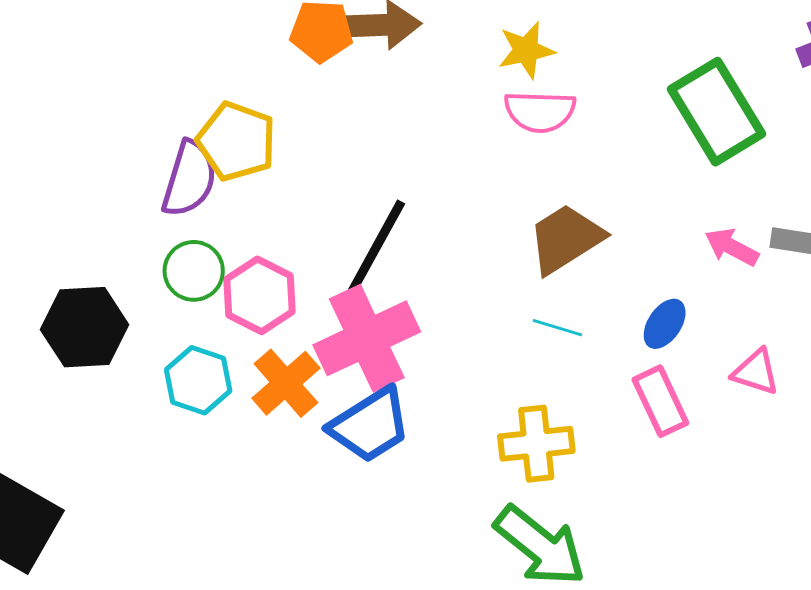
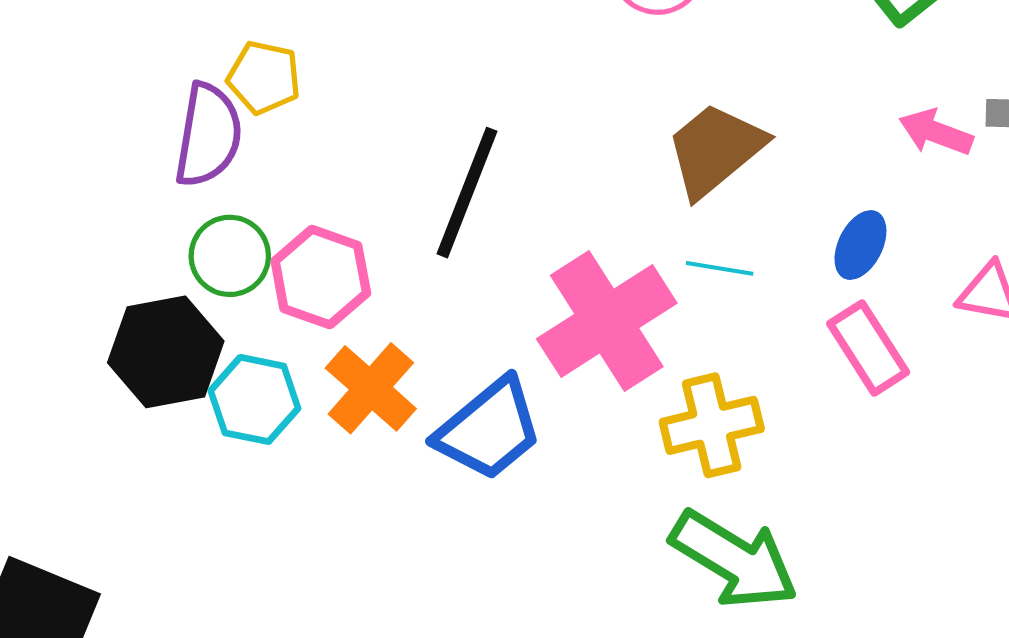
yellow pentagon: (236, 141) -> (264, 77), size x0.7
black hexagon: (85, 327) -> (166, 352), moved
pink cross: (367, 338) -> (607, 321), moved

